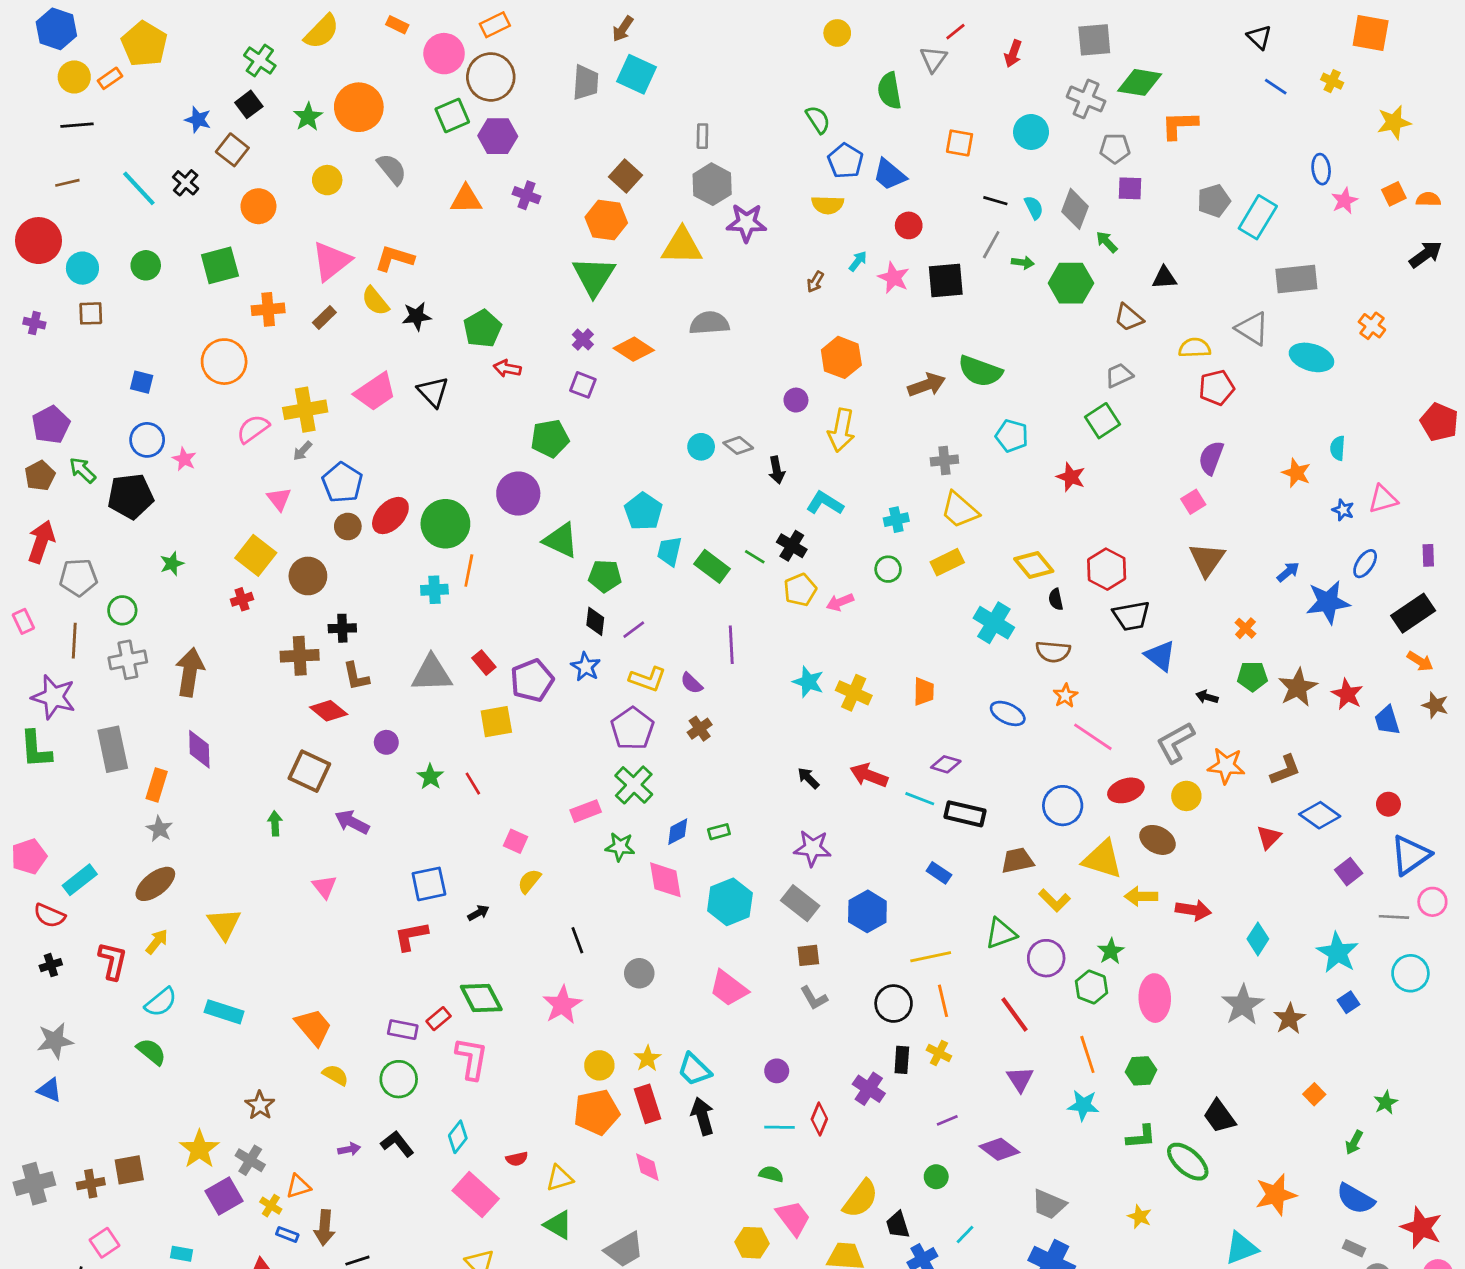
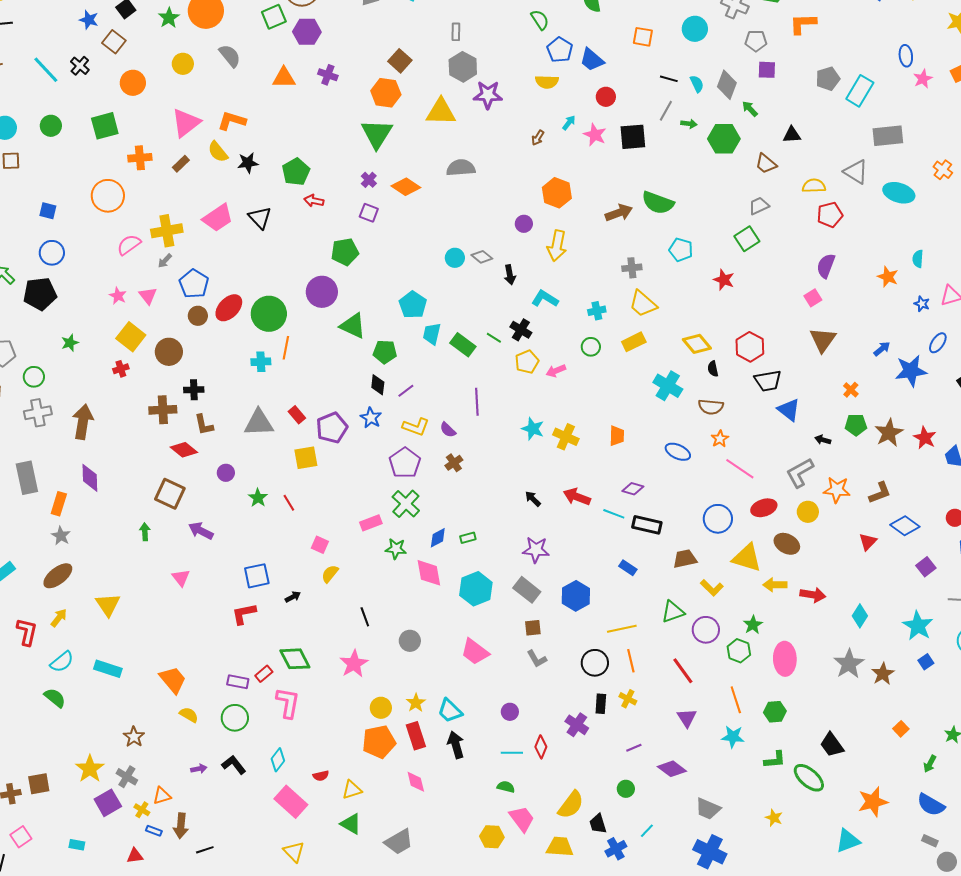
pink star: (184, 459) -> (118, 296), moved

